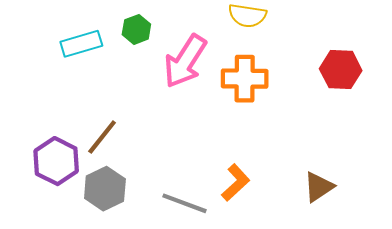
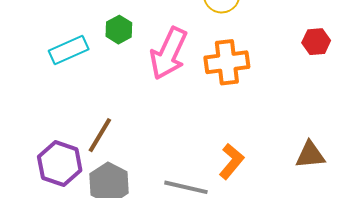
red hexagon: (341, 70) -> (316, 42), size x0.7
brown triangle: (319, 187) -> (310, 155), turned 36

